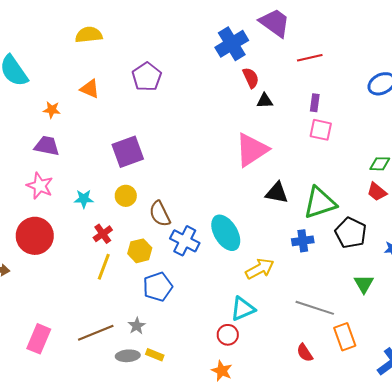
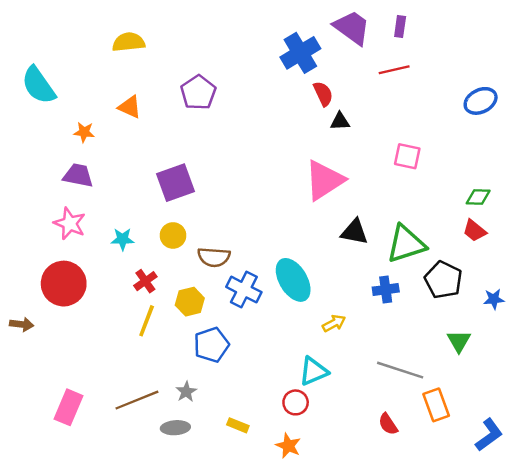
purple rectangle: (315, 103) -> (400, 26), moved
brown semicircle: (160, 214) -> (214, 257), turned -60
yellow arrow: (260, 269) -> (334, 323), size x0.7
yellow rectangle: (155, 355) -> (238, 425), moved

